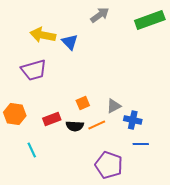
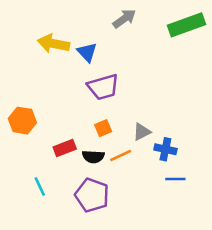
purple trapezoid: (34, 70) -> (103, 87), moved
orange hexagon: (15, 114) -> (22, 121), moved
purple pentagon: (109, 165) -> (92, 195), moved

